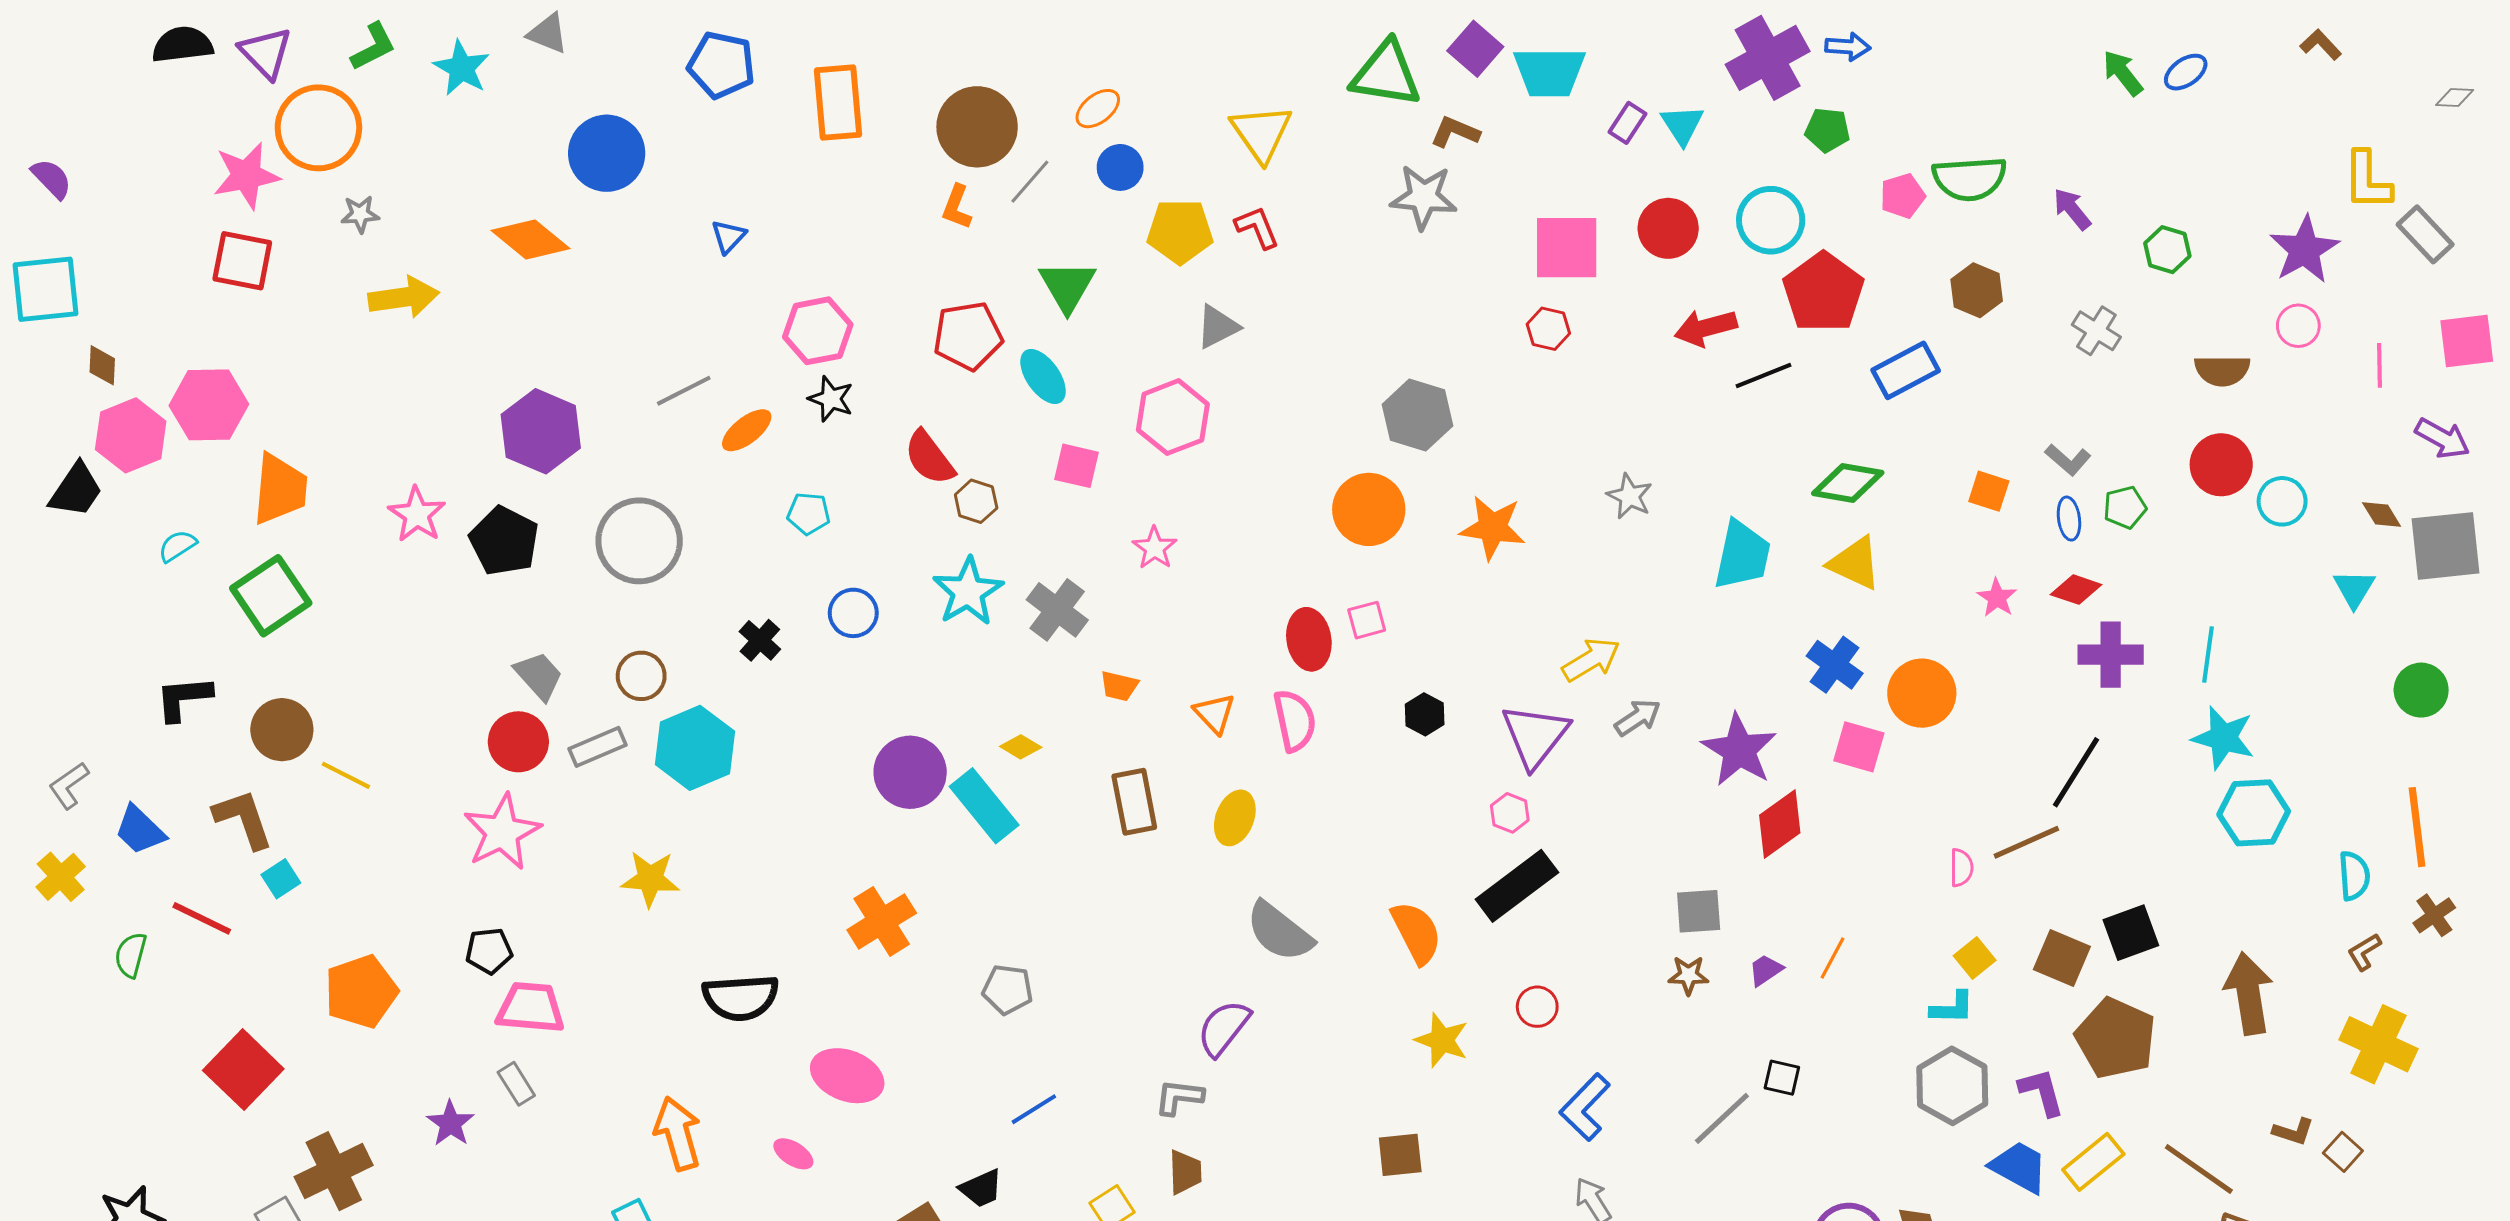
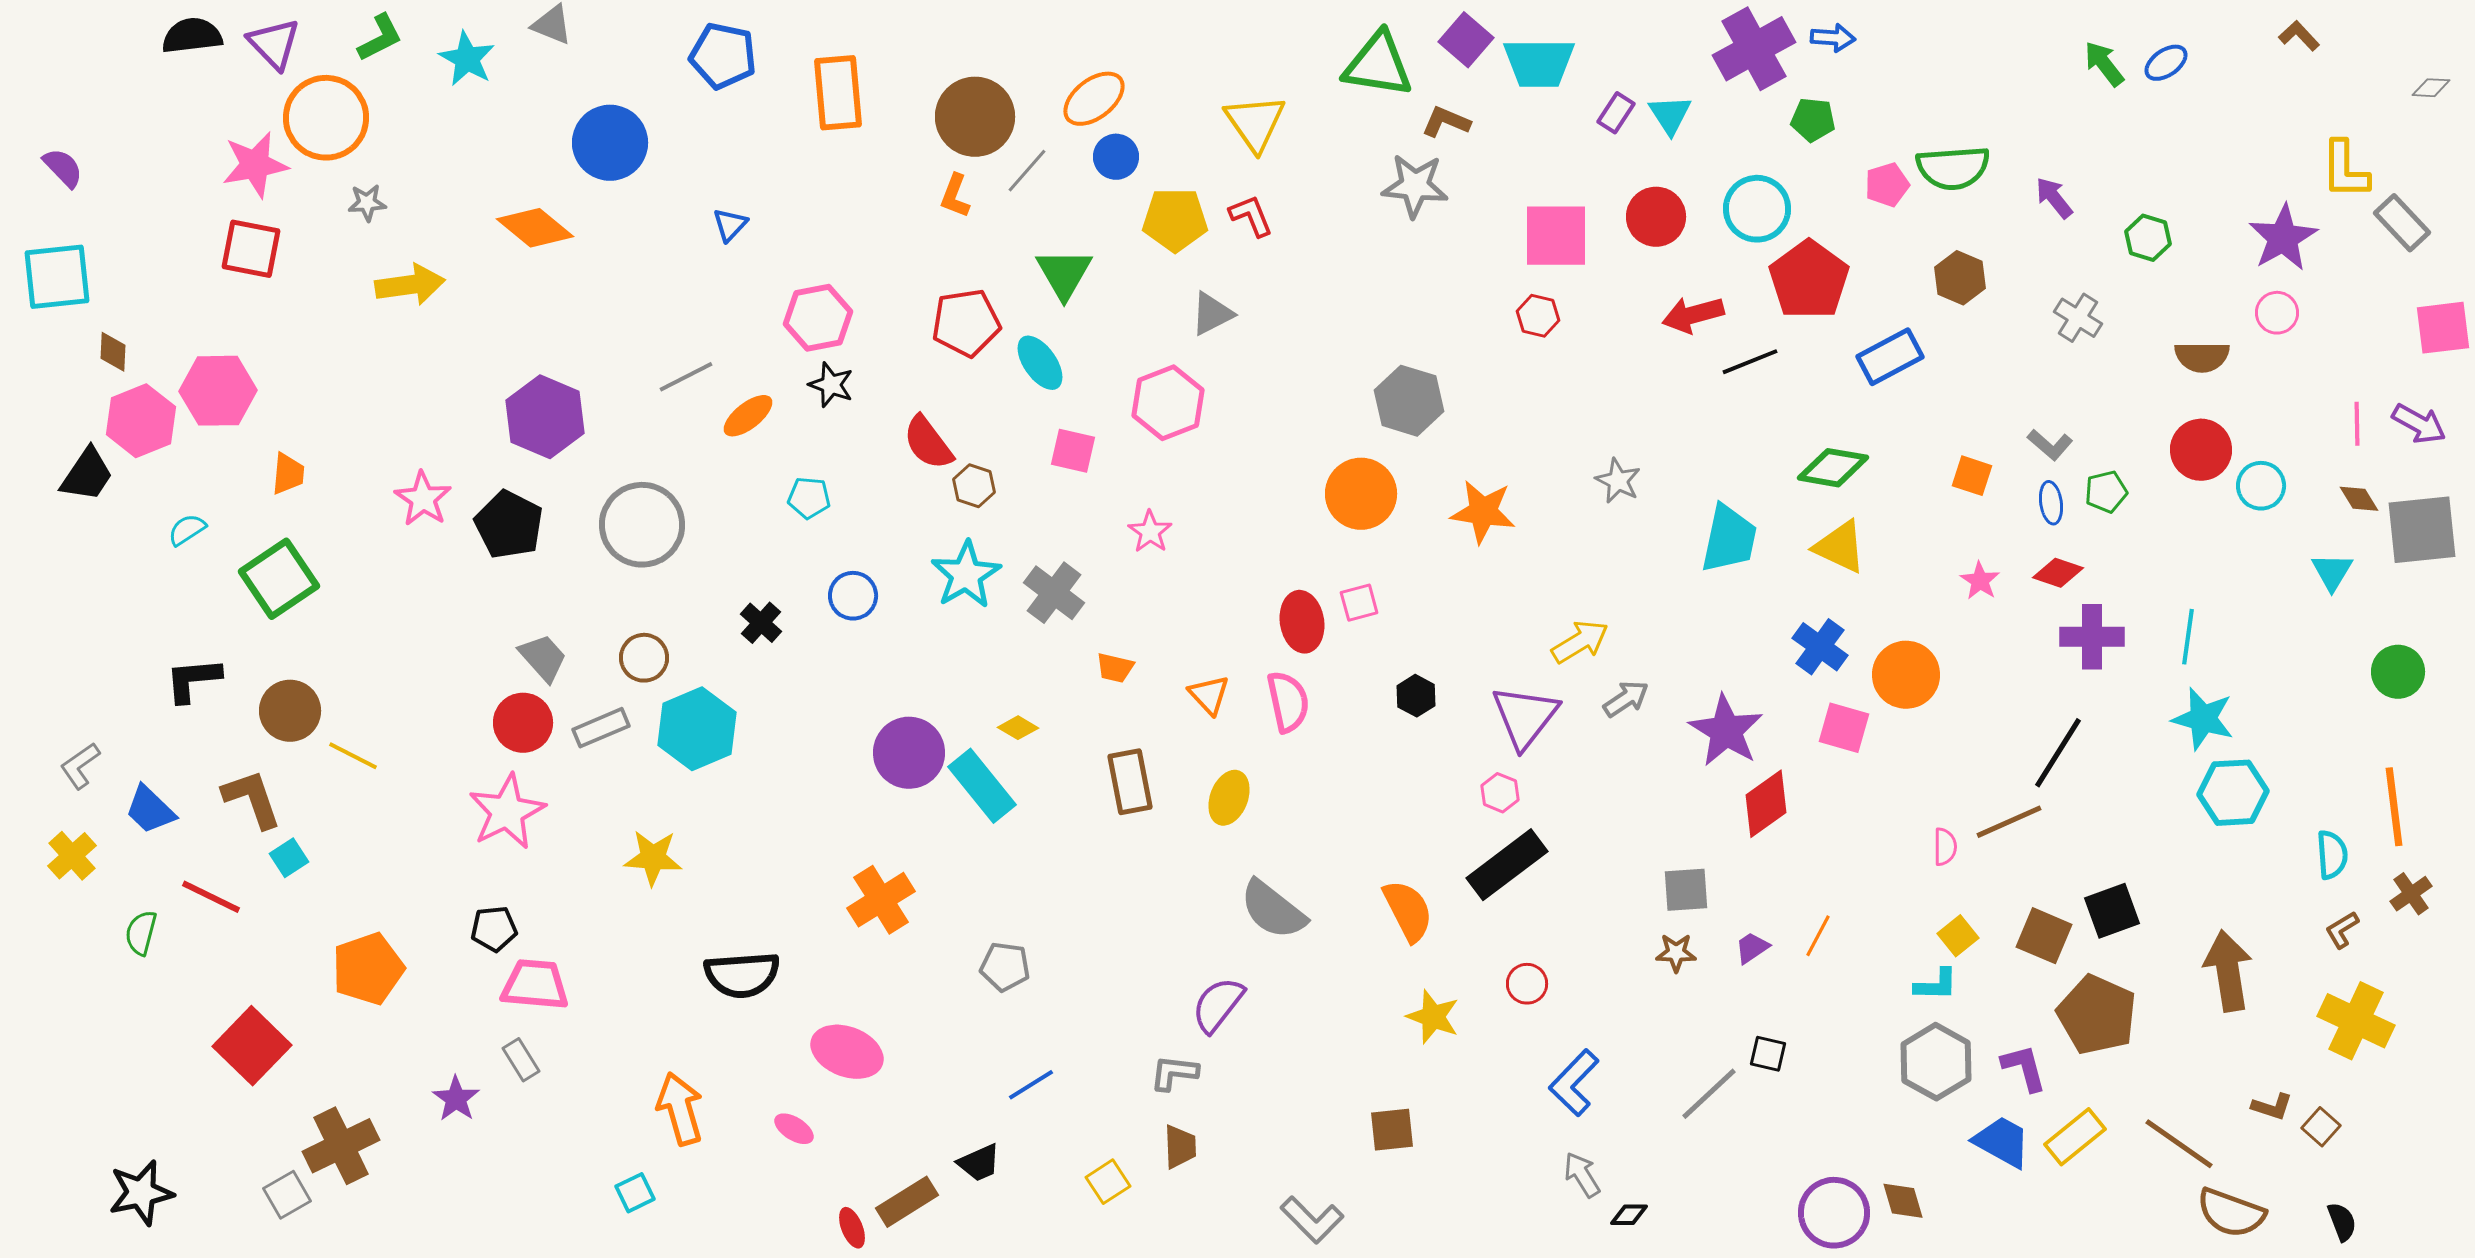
orange ellipse: (1098, 109) -> (1094, 99), size x1.4
pink line: (2379, 365) -> (2357, 424), moved
orange trapezoid: (280, 489) -> (288, 474), size x0.6

